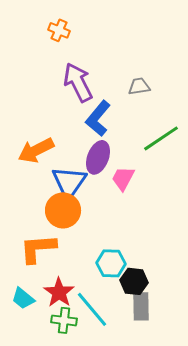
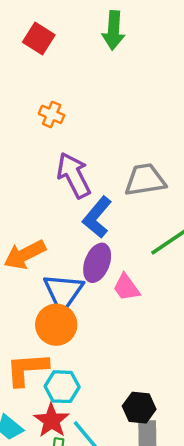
gray trapezoid: (139, 86) -> (145, 180), size x1.6
pink trapezoid: (123, 178) -> (126, 287), turned -64
cyan hexagon: (111, 263) -> (62, 387), moved

